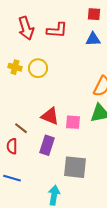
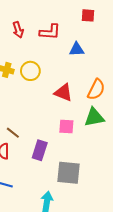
red arrow: (26, 28) -> (18, 30), size x0.7
blue triangle: (93, 39) -> (77, 49), moved
red triangle: (50, 116) -> (63, 93), moved

